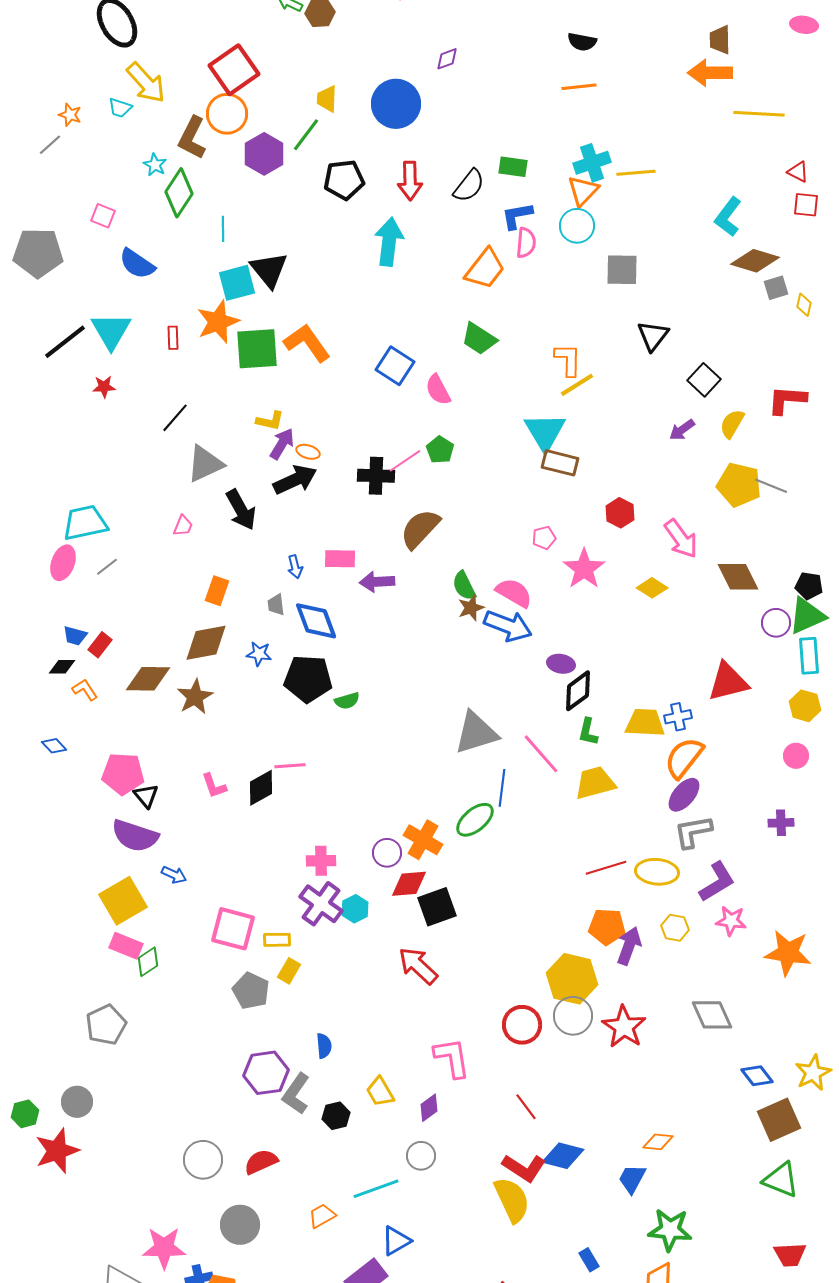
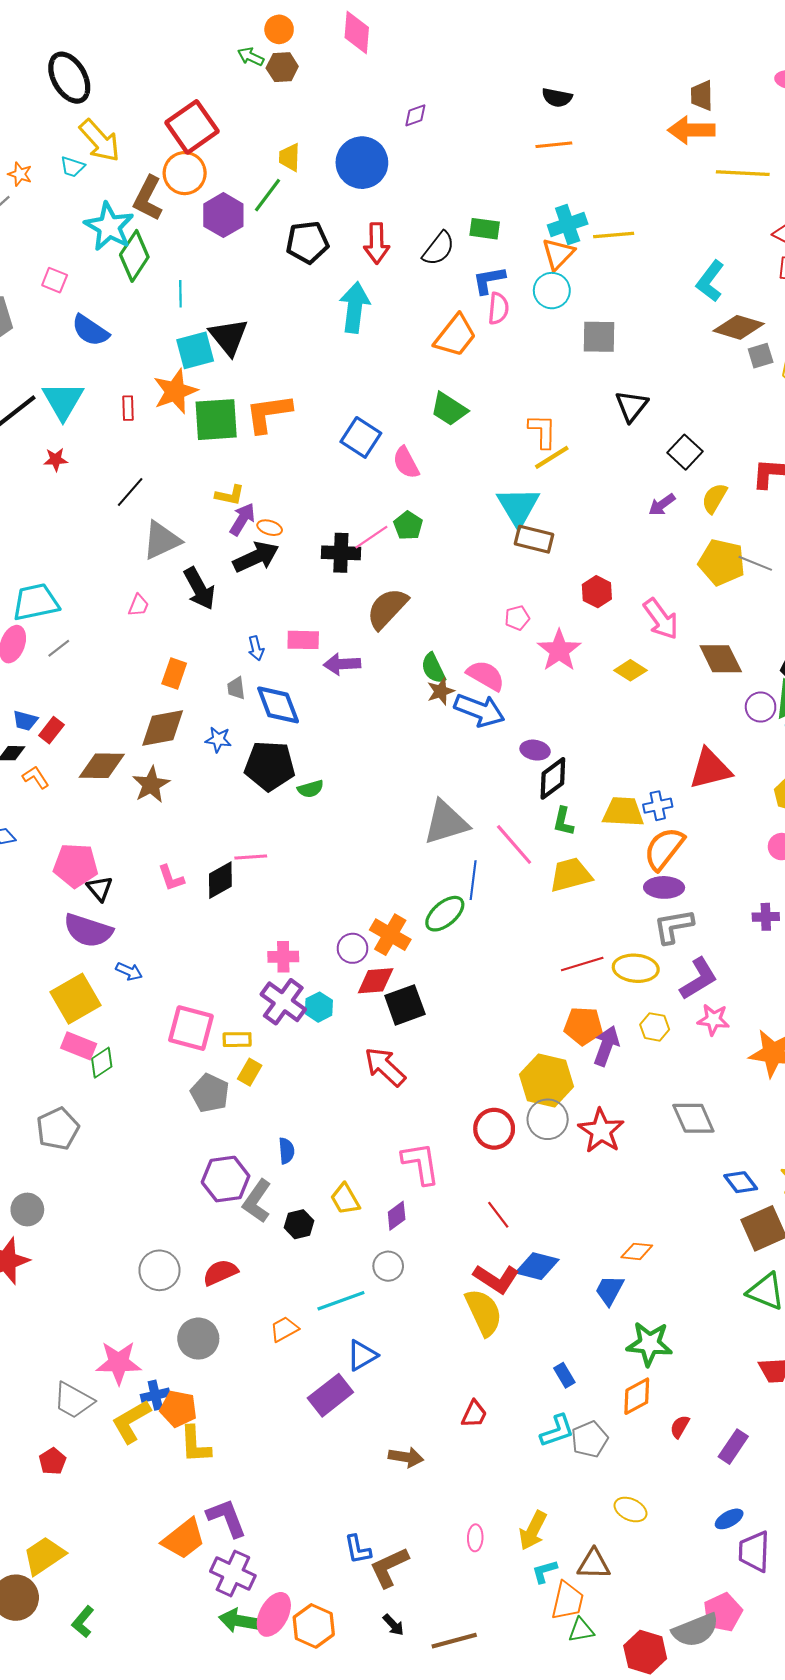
cyan star: (155, 165) -> (109, 227), size x2.0
orange L-shape: (307, 343) -> (269, 413), turned -63
purple ellipse: (684, 795) -> (664, 887), turned 51

